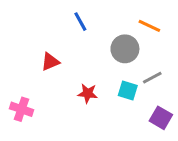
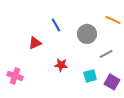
blue line: (80, 22) -> (56, 25), moved
orange line: (149, 26) -> (113, 20), moved
cyan square: (128, 91) -> (90, 76), moved, turned -32

